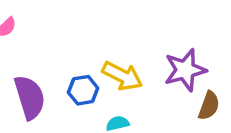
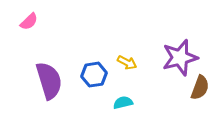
yellow arrow: (122, 76) -> (127, 63), size x0.6

